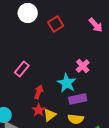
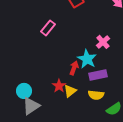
pink rectangle: (22, 69) -> (48, 28), moved
red arrow: (39, 92) -> (74, 68), moved

